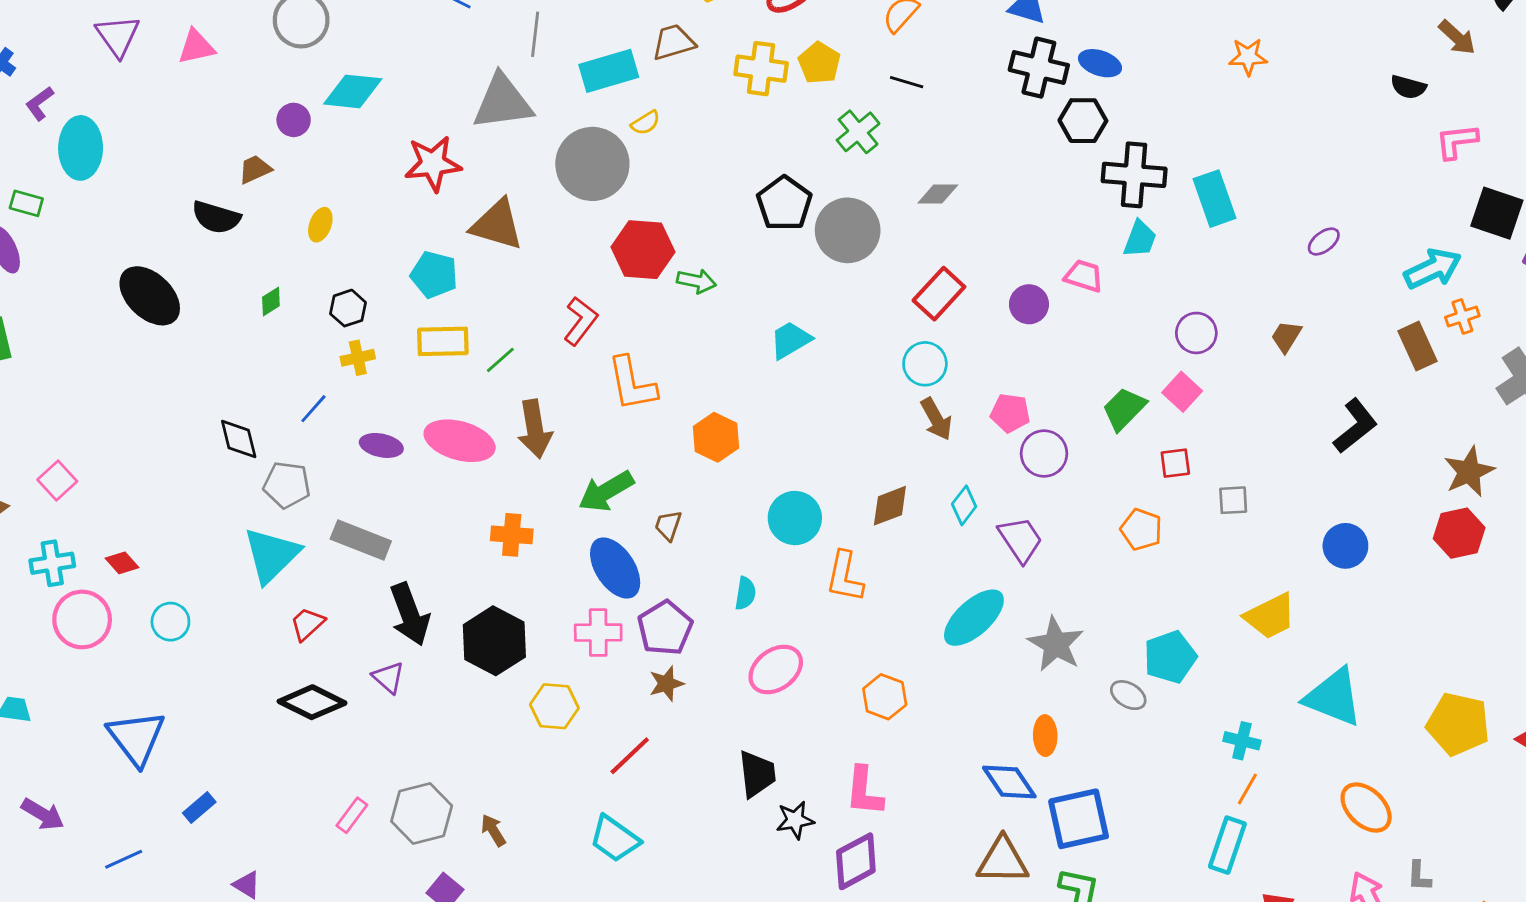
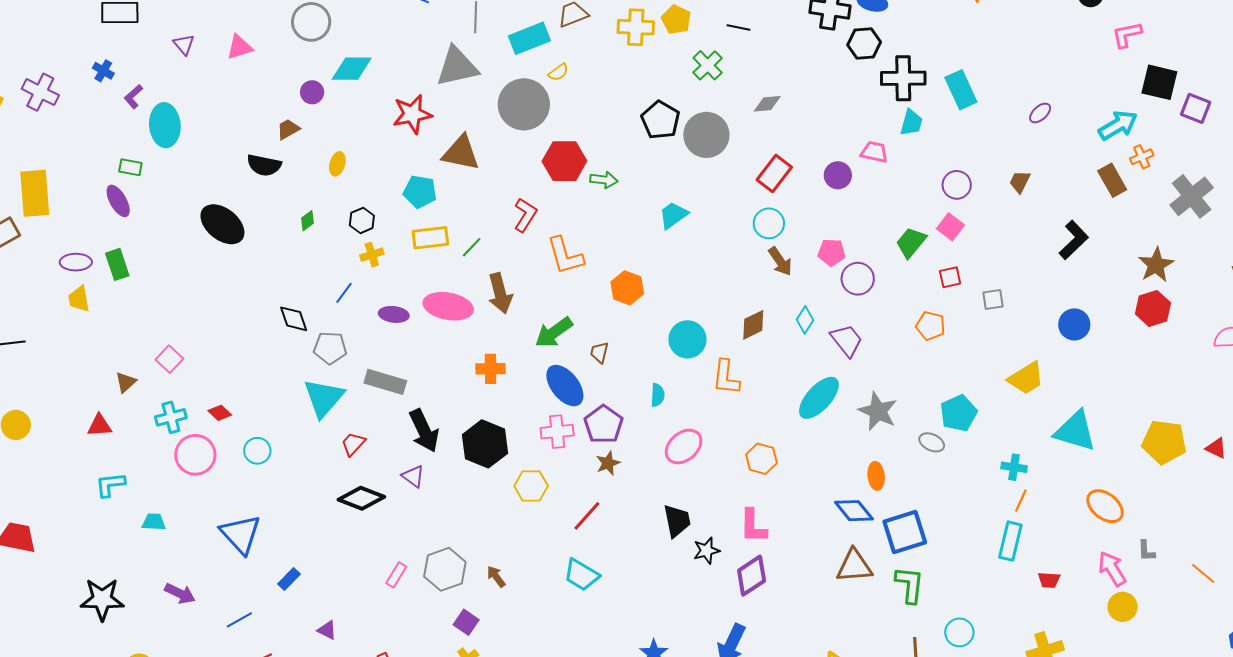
purple triangle: (118, 36) -> (184, 44), size x0.7

